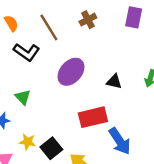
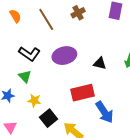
black L-shape: (27, 52) -> (29, 54), moved
purple ellipse: (71, 72) -> (64, 56), turned 35
yellow star: (28, 142) -> (34, 101), moved

